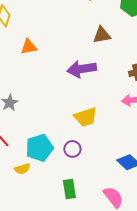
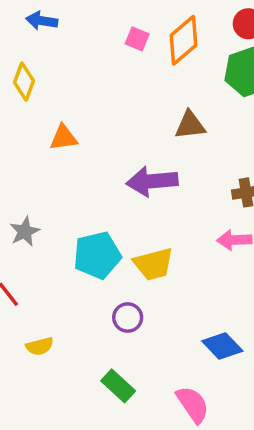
cyan pentagon: (39, 148) -> (97, 255), moved
green rectangle: (69, 189) -> (118, 386), turned -42

